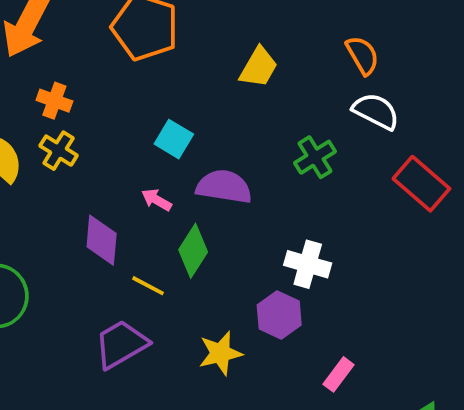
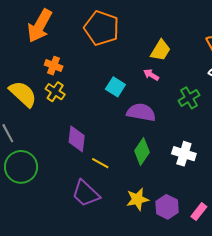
pink arrow: (157, 200) -> (151, 75), moved
green diamond: (193, 251) -> (142, 151), moved
purple hexagon: (279, 315) -> (167, 207), moved
purple trapezoid: (121, 344) -> (86, 193), turned -108

